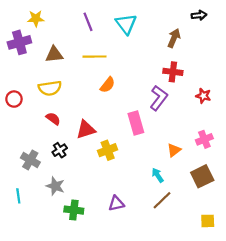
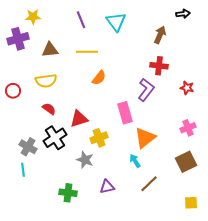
black cross: (60, 150) -> (55, 138), size x1.6
orange triangle: (174, 150) -> (145, 138), moved, size x1.6
cyan arrow: (158, 175) -> (135, 161), moved
gray star: (55, 186) -> (85, 160), moved
cyan line: (18, 196) -> (23, 170), moved

